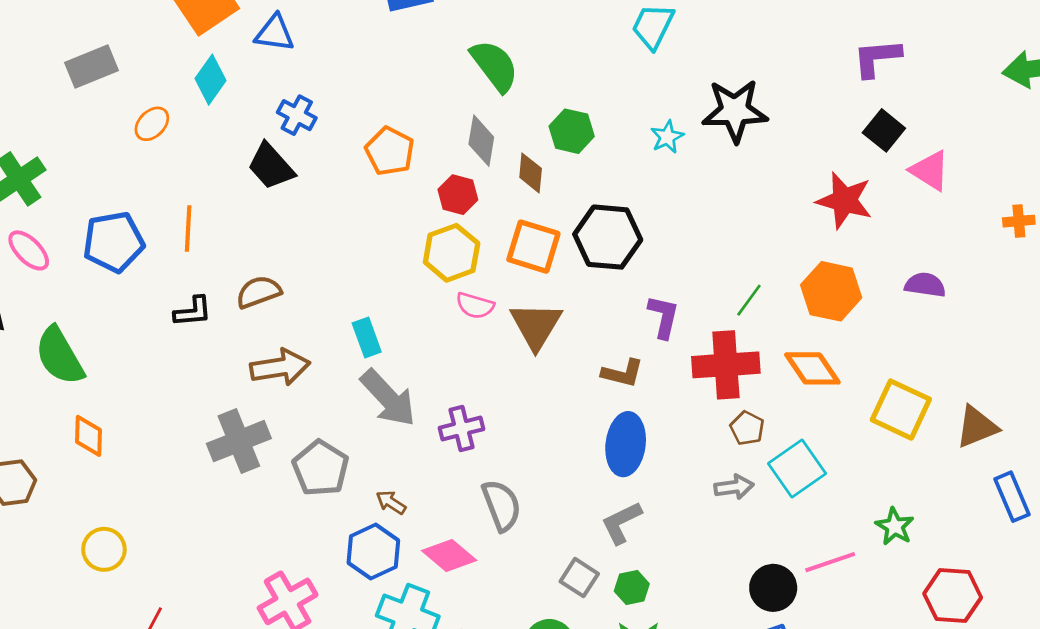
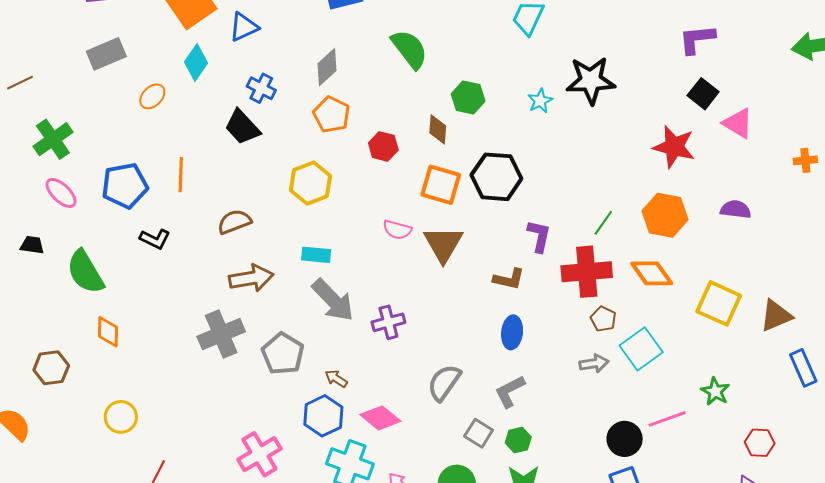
blue triangle: (275, 33) -> (244, 27), turned -32
gray diamond: (481, 141) -> (327, 67), moved, turned 39
yellow hexagon: (452, 253) -> (310, 183), moved
black L-shape: (193, 312) -> (155, 239), moved, turned 32
cyan rectangle: (367, 337) -> (316, 255), turned -64
blue ellipse: (626, 444) -> (512, 332), size x0.7
gray semicircle: (501, 505) -> (444, 383), moved, turned -123
red hexagon: (953, 596) -> (760, 443), size x0.7

